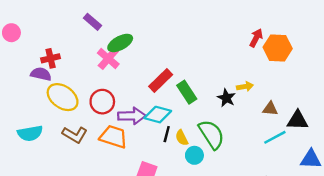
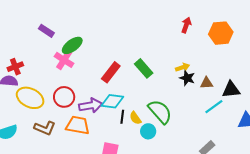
orange hexagon: (278, 48) -> (221, 33), moved
green rectangle: (187, 92) -> (144, 68), moved
black star: (226, 98) -> (187, 78), moved

